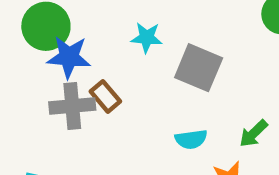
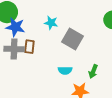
brown rectangle: (105, 96) -> (29, 47), turned 40
green arrow: (253, 133) -> (93, 71), turned -32

